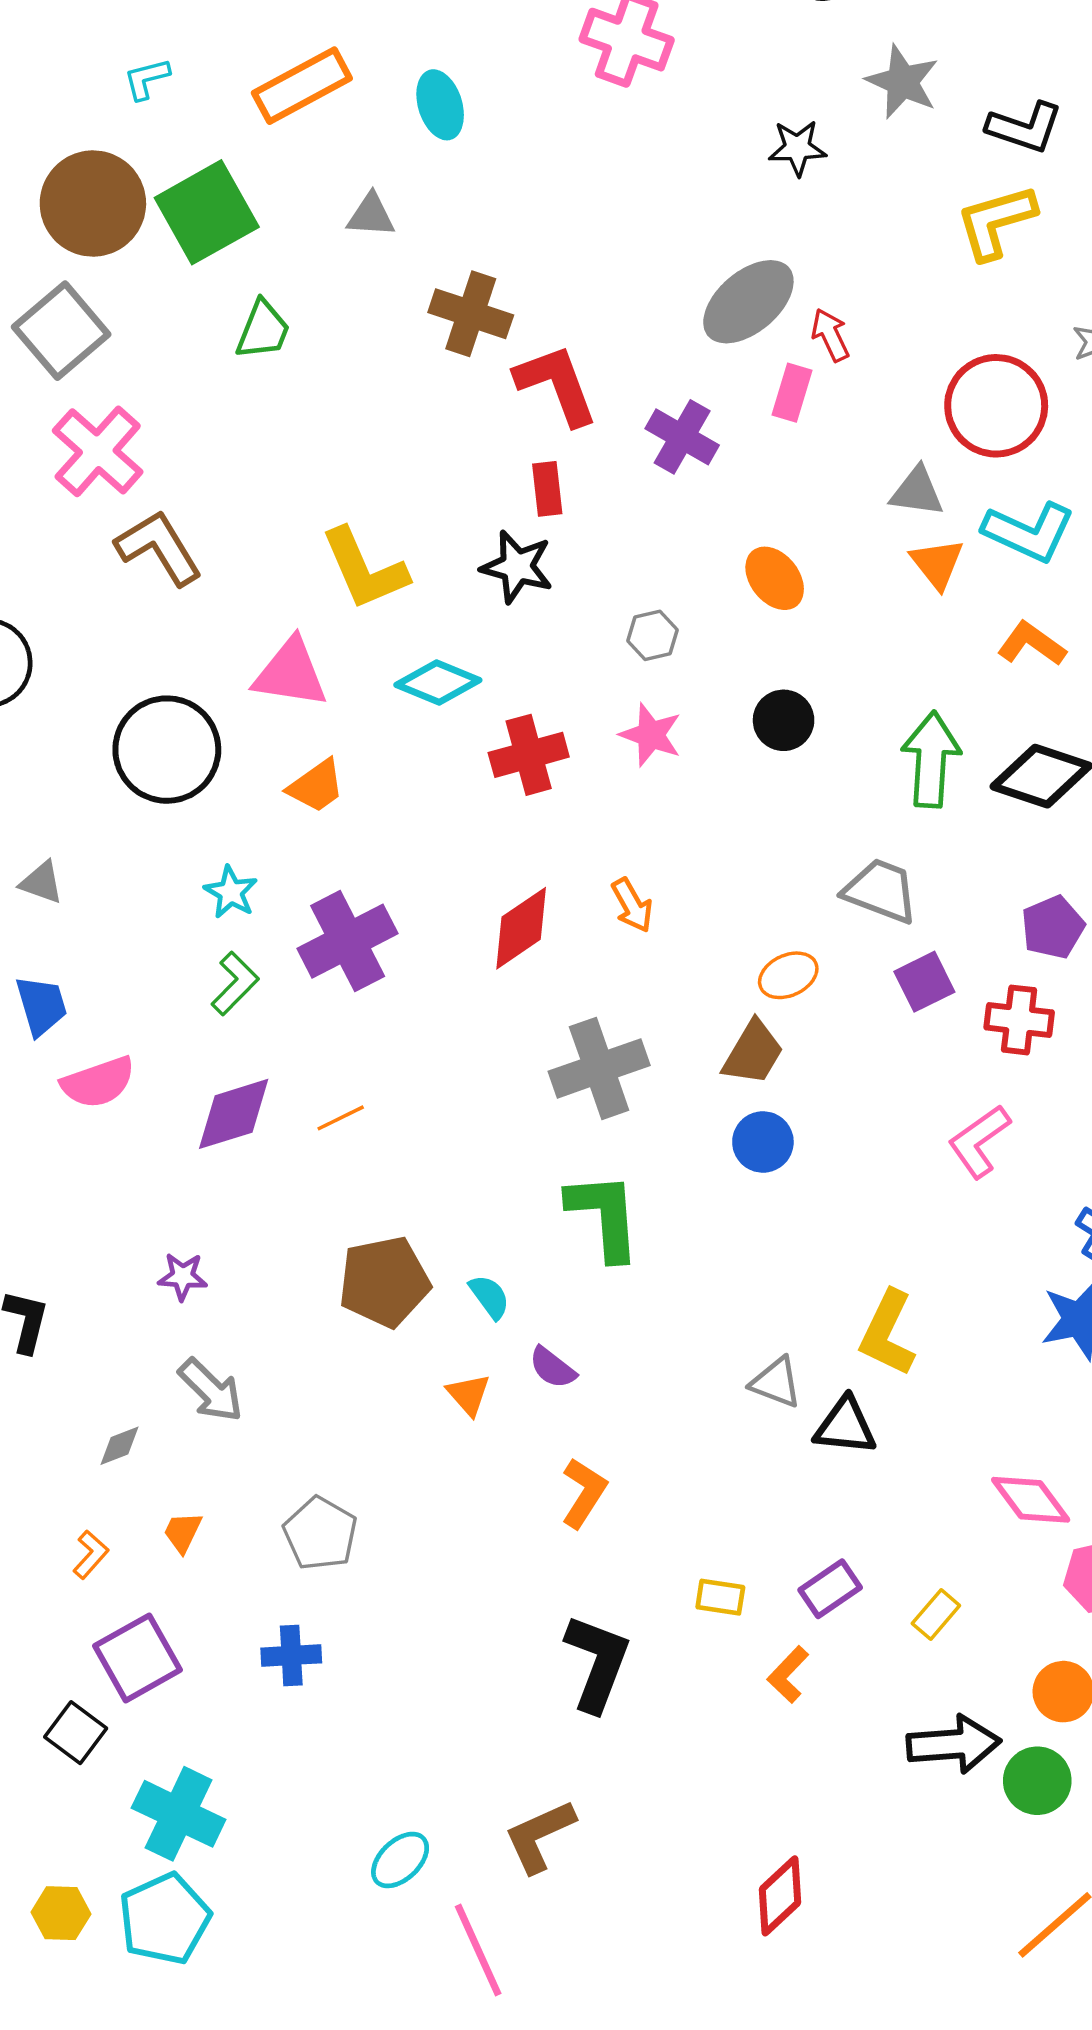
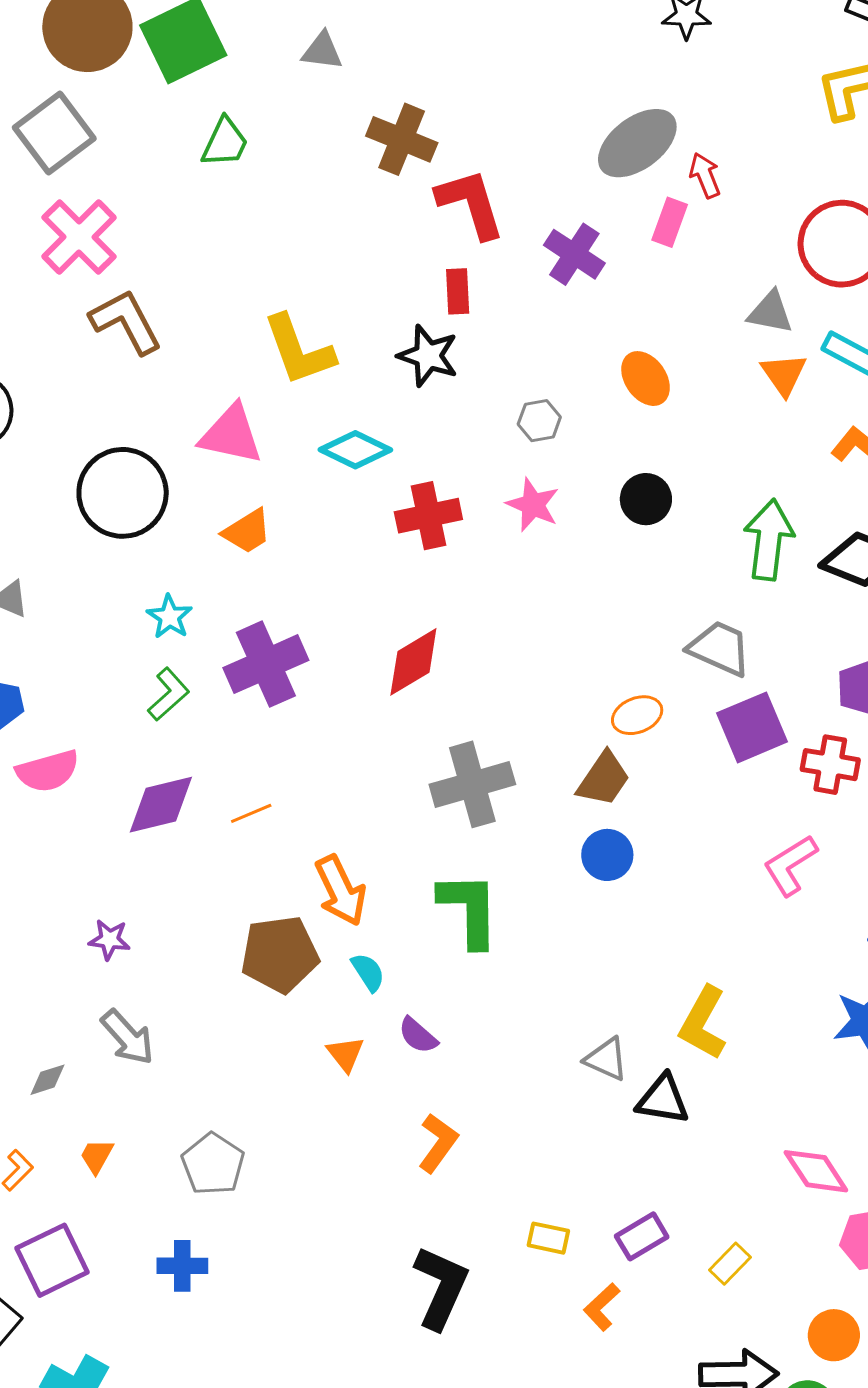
orange arrow: (632, 905) -> (341, 891), moved, size x1.5
purple square: (924, 982) -> (752, 727), size x1.4

